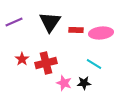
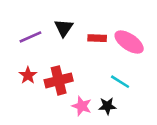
purple line: (14, 22) -> (30, 37), moved
black triangle: (50, 22) -> (64, 28), size x0.7
pink ellipse: (101, 33) -> (129, 42), turned 40

